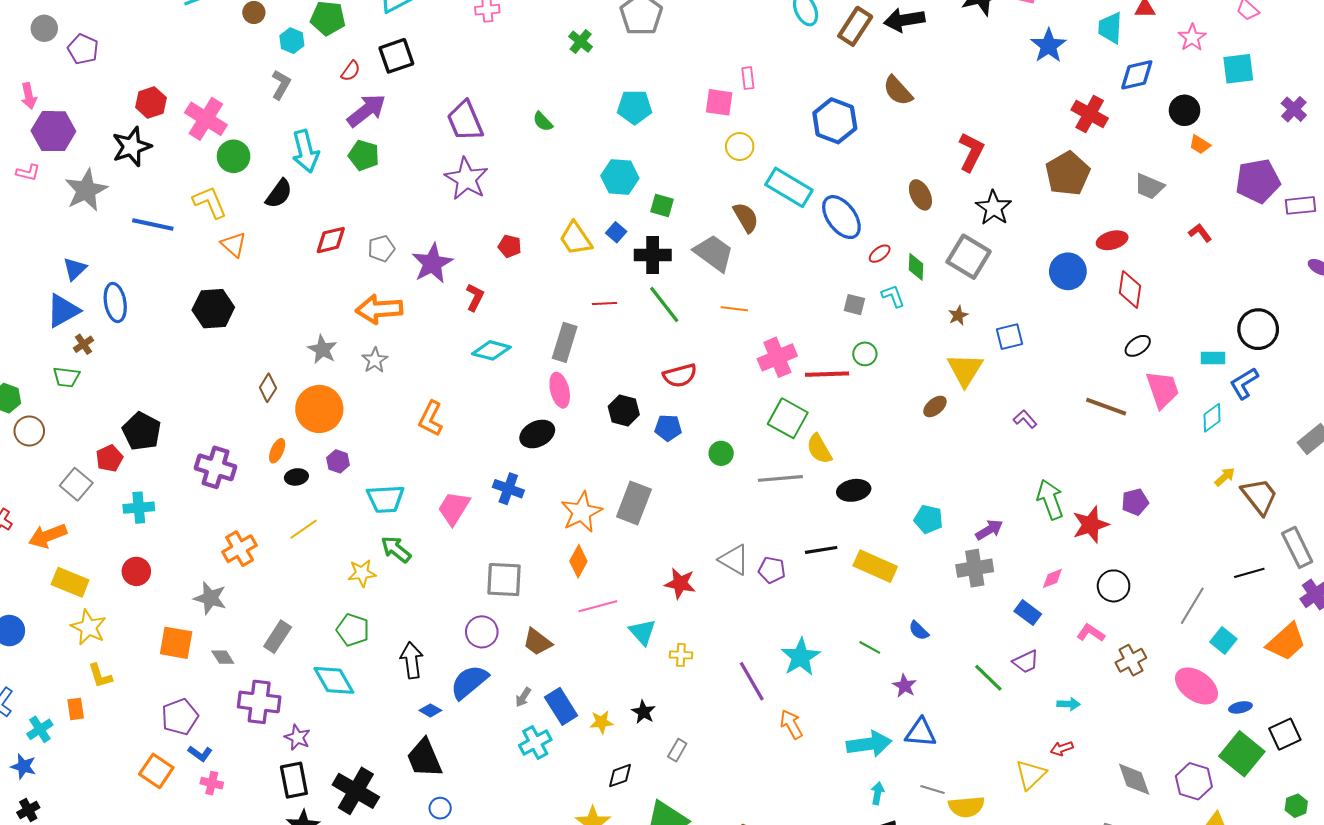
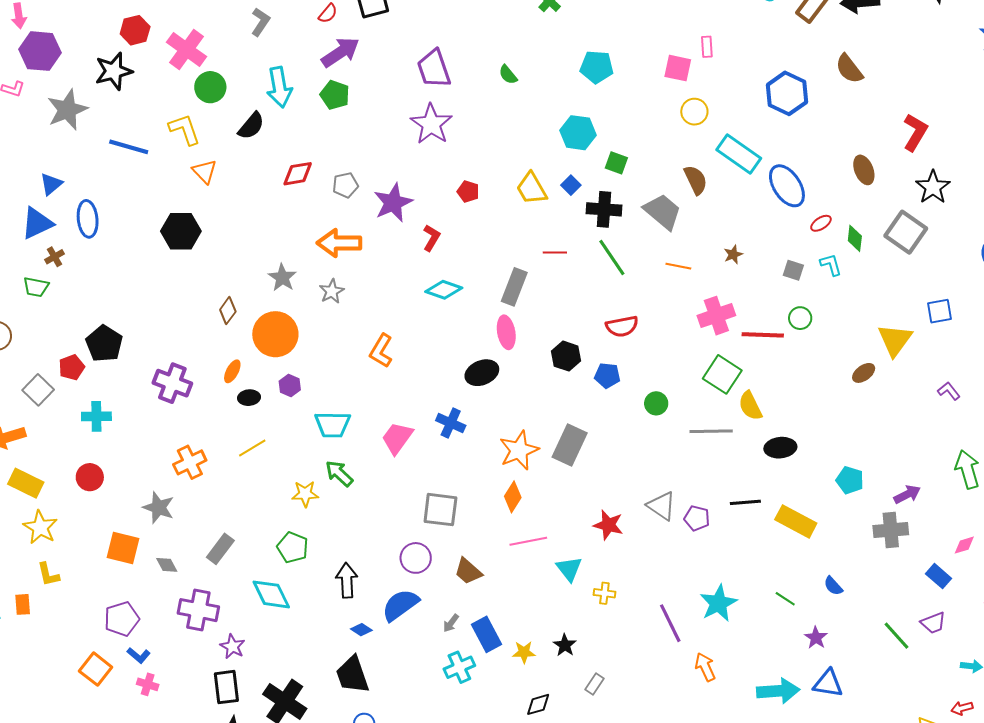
brown star: (958, 315) -> (733, 255), moved

